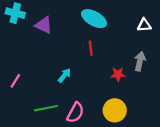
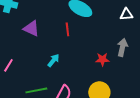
purple triangle: (44, 25) -> (31, 28), moved
red line: (91, 48) -> (67, 29), moved

